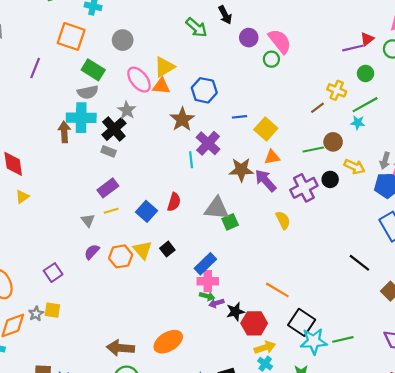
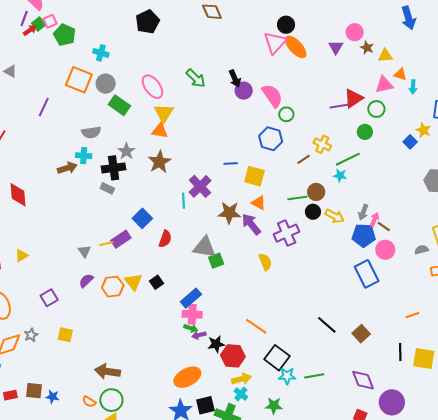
black arrow: (225, 15) -> (235, 79), moved
red triangle: (367, 39) -> (353, 98), size x1.5
gray circle: (123, 40) -> (106, 84), moved
green circle: (271, 59) -> (286, 114), moved
yellow triangle: (164, 67) -> (164, 113), turned -30
green rectangle: (93, 70) -> (119, 105), moved
green circle: (365, 73) -> (365, 132), moved
pink ellipse: (139, 80) -> (153, 87), moved
blue hexagon: (204, 90) -> (271, 139), moved
cyan cross: (81, 118) -> (84, 156), size x0.6
brown star: (182, 119) -> (159, 162), moved
black cross: (114, 129) -> (114, 168), turned 30
yellow square: (266, 129) -> (254, 176), turned -30
brown arrow: (64, 132) -> (67, 168), turned 72
orange triangle: (272, 157) -> (259, 203), turned 35
black circle: (330, 179) -> (313, 212), moved
purple rectangle: (108, 188) -> (121, 239), moved
yellow triangle: (22, 197) -> (22, 256), moved
blue square: (147, 211) -> (142, 218), moved
black line: (359, 263) -> (327, 325), moved
yellow square: (52, 310) -> (65, 335), moved
cyan star: (314, 341) -> (287, 376), size x0.7
orange ellipse: (168, 342) -> (187, 377), moved

